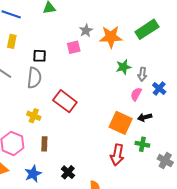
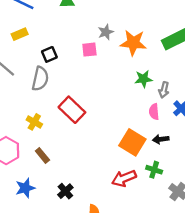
yellow rectangle: (12, 41) -> (20, 34), turned 48
black square: (40, 56) -> (49, 54), turned -32
pink semicircle: (136, 94) -> (154, 112), turned -40
brown rectangle: (44, 144) -> (42, 156), turned -48
red arrow: (117, 155) -> (124, 178), turned 50

